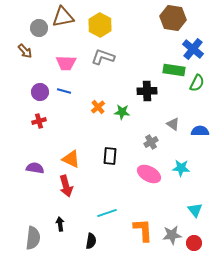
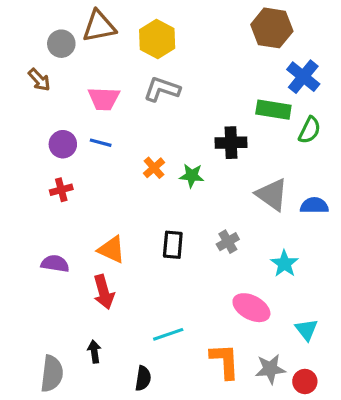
gray triangle: (173, 124) -> (272, 195), size x1.6
gray cross: (151, 142) -> (228, 242), moved
cyan star: (181, 168) -> (284, 264), turned 30
pink ellipse: (149, 174) -> (251, 308), moved

